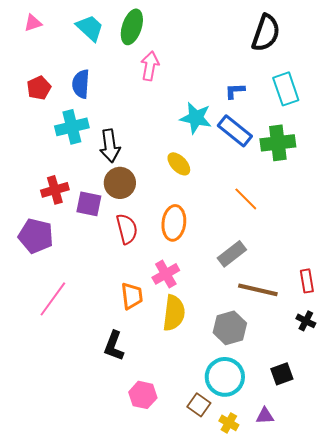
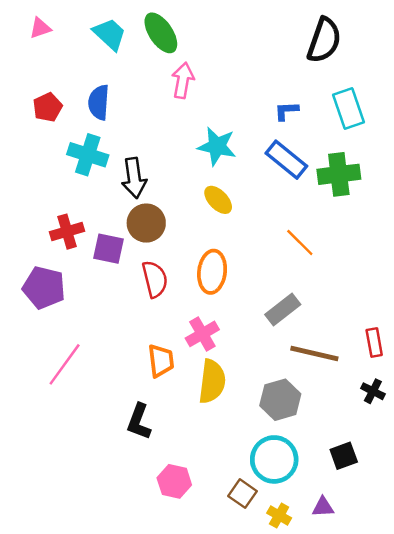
green ellipse: (132, 27) -> (161, 33), turned -52
cyan star: (196, 118) -> (217, 146), moved
cyan cross: (72, 127) -> (88, 155), turned 32

